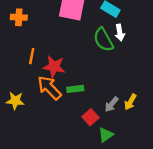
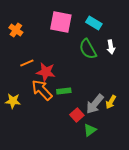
orange cross: (19, 17) -> (16, 30), turned 32
white arrow: (120, 33) -> (111, 47), moved
orange line: (32, 56) -> (27, 63), turned 56
gray arrow: (112, 104) -> (95, 104), size x1.5

